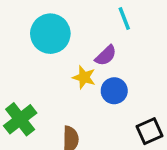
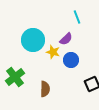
cyan circle: (50, 34) -> (33, 40), moved

